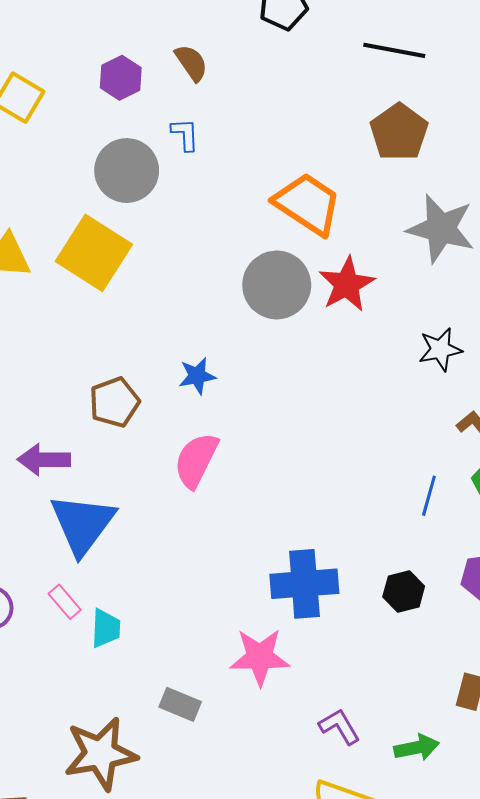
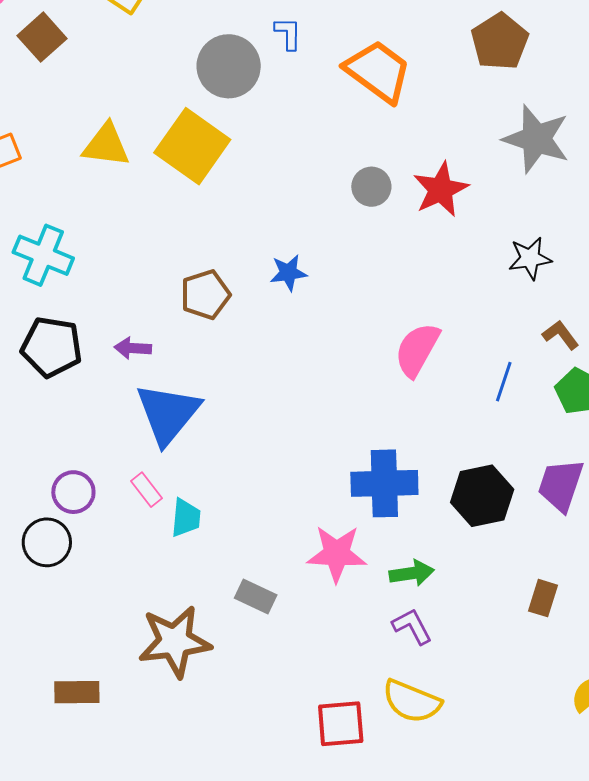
orange trapezoid: (307, 204) -> (378, 71), moved
gray circle: (277, 285) -> (371, 187), size x0.6
purple arrow: (44, 460) -> (133, 348), size x0.7
pink semicircle: (196, 460) -> (417, 350), moved
blue line: (429, 496) -> (504, 382), moved
black hexagon: (404, 591) -> (482, 496), size x1.5
green arrow: (417, 748) -> (412, 573), moved

